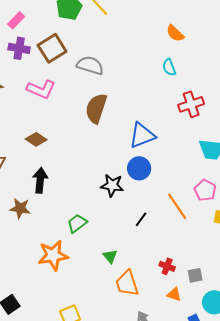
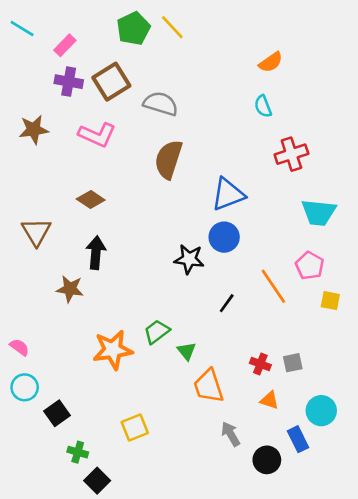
orange semicircle: (175, 33) -> (271, 62), turned -78
green trapezoid: (77, 223) -> (157, 332), moved
gray square: (195, 275) -> (293, 363), moved

